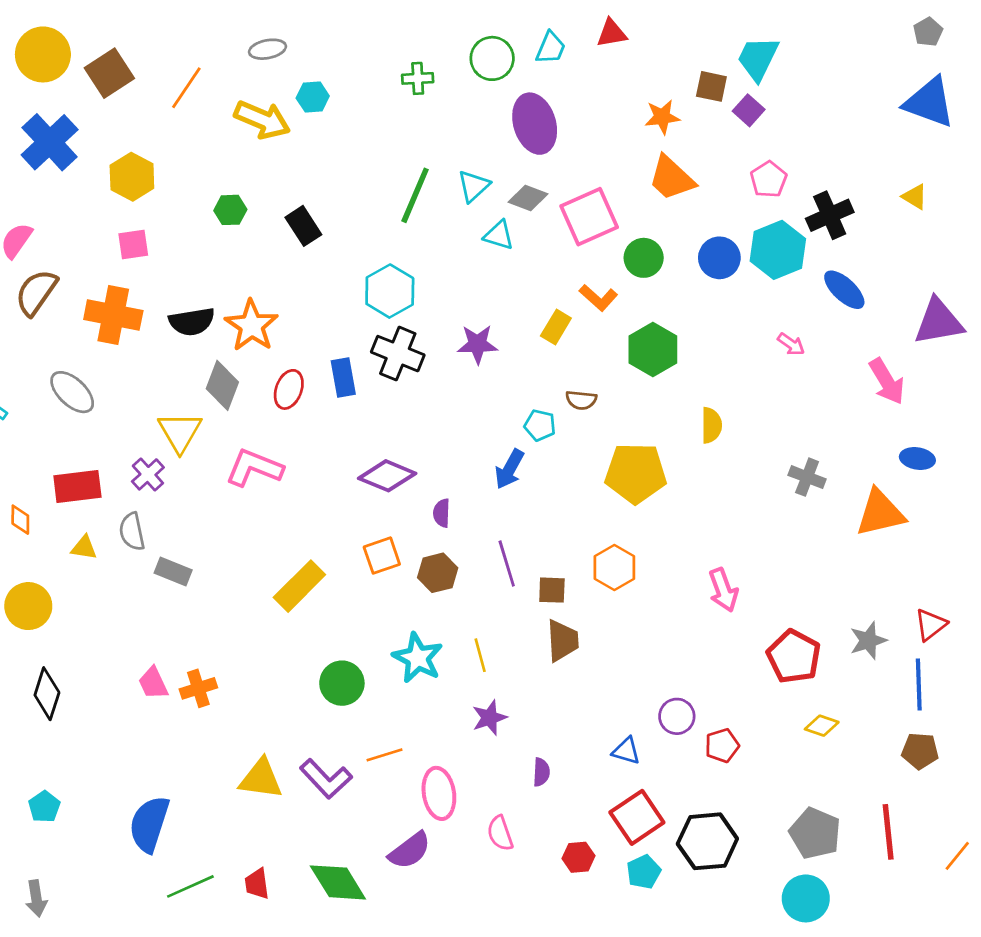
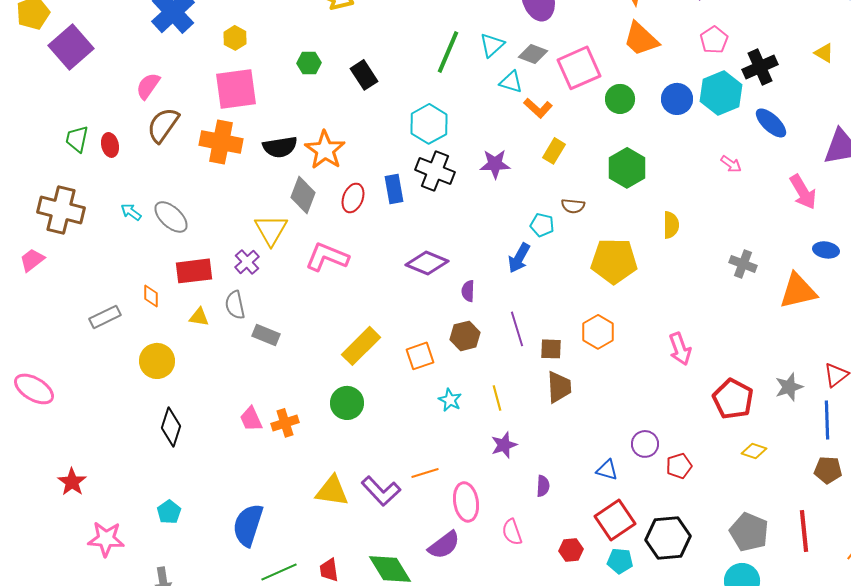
yellow hexagon: (132, 177) -> (235, 38), size x0.7
pink square: (133, 245) -> (236, 89), size x1.8
orange L-shape: (598, 298) -> (538, 108), moved
gray ellipse: (72, 392) -> (171, 217), moved
orange square: (382, 556) -> (420, 356), moved
cyan star: (418, 658) -> (450, 400), size x0.6
green circle: (342, 683) -> (347, 403), moved
cyan pentagon: (644, 872) -> (620, 561), turned 30

